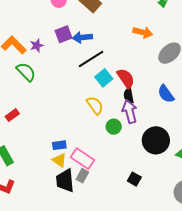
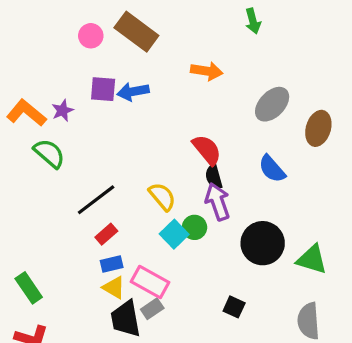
orange arrow: (143, 32) -> (207, 71), moved
purple square: (64, 34) -> (103, 89), turned 30
black line: (91, 59) -> (96, 200), moved
cyan square: (104, 78) -> (174, 234), moved
red rectangle: (12, 115) -> (106, 234), moved
gray rectangle: (82, 176) -> (152, 309), turned 32

